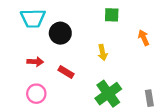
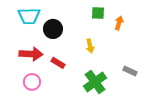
orange arrow: (144, 38) -> (119, 23), moved, turned 40
red arrow: (35, 62) -> (31, 54), size x1.6
gray rectangle: (149, 98) -> (130, 71), moved, turned -56

